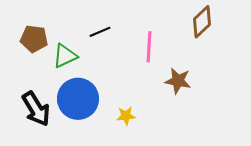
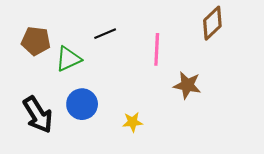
blue circle: (78, 99) -> (82, 104), size x0.7

